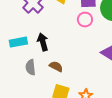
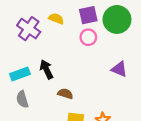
gray semicircle: (31, 67) -> (22, 99), moved

